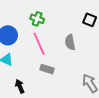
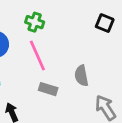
gray semicircle: (70, 42) -> (81, 76), moved

